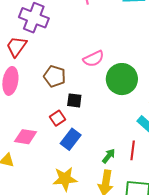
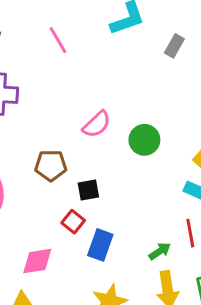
green circle: (122, 79) -> (144, 140), size x0.7
green arrow: (109, 156) -> (160, 251), turned 35

